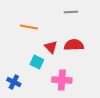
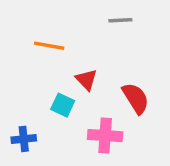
red semicircle: (74, 45) -> (136, 98), moved, turned 60
blue cross: (14, 82) -> (24, 139), turned -32

